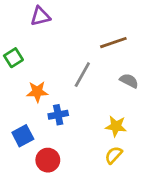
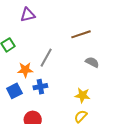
gray line: (82, 75) -> (46, 58), moved
blue square: (23, 136) -> (14, 91), moved

